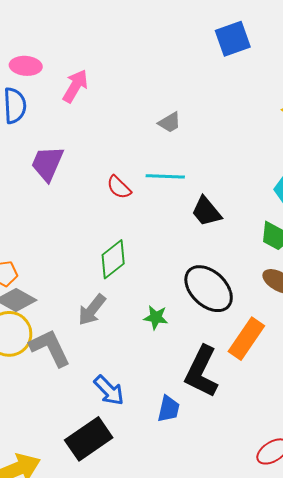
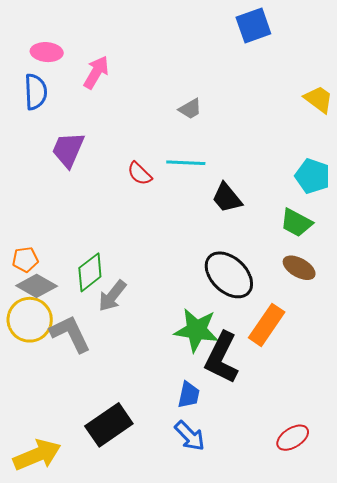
green diamond: (113, 259) -> (90, 272), moved
green star: (156, 317) -> (196, 330), moved, size x1.8
blue arrow: (109, 390) -> (190, 436), moved

